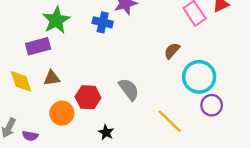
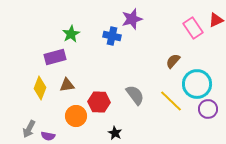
green star: (56, 20) -> (71, 34), size x0.7
yellow diamond: (21, 81) -> (40, 88), turned 40
yellow line: (170, 121) -> (171, 101), moved

